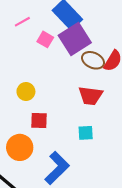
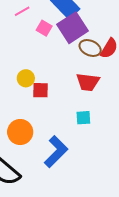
red square: (39, 121) -> (40, 90), moved

